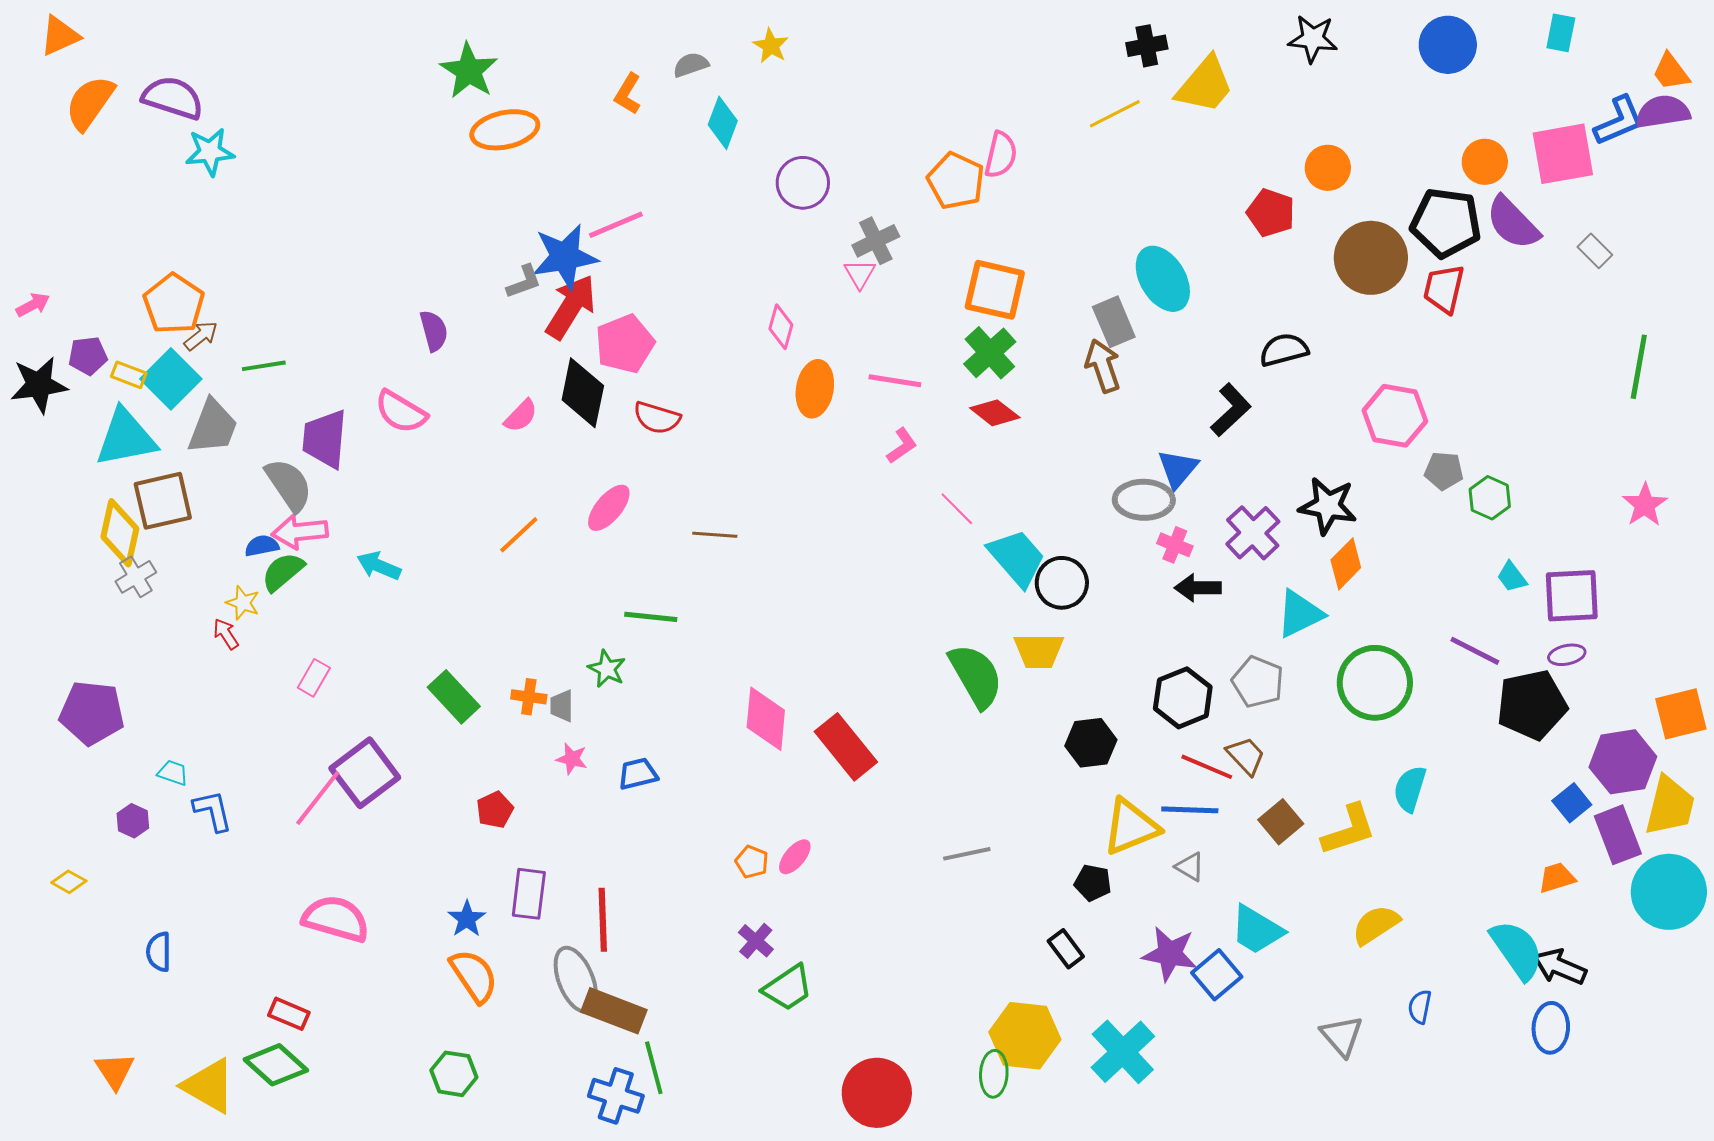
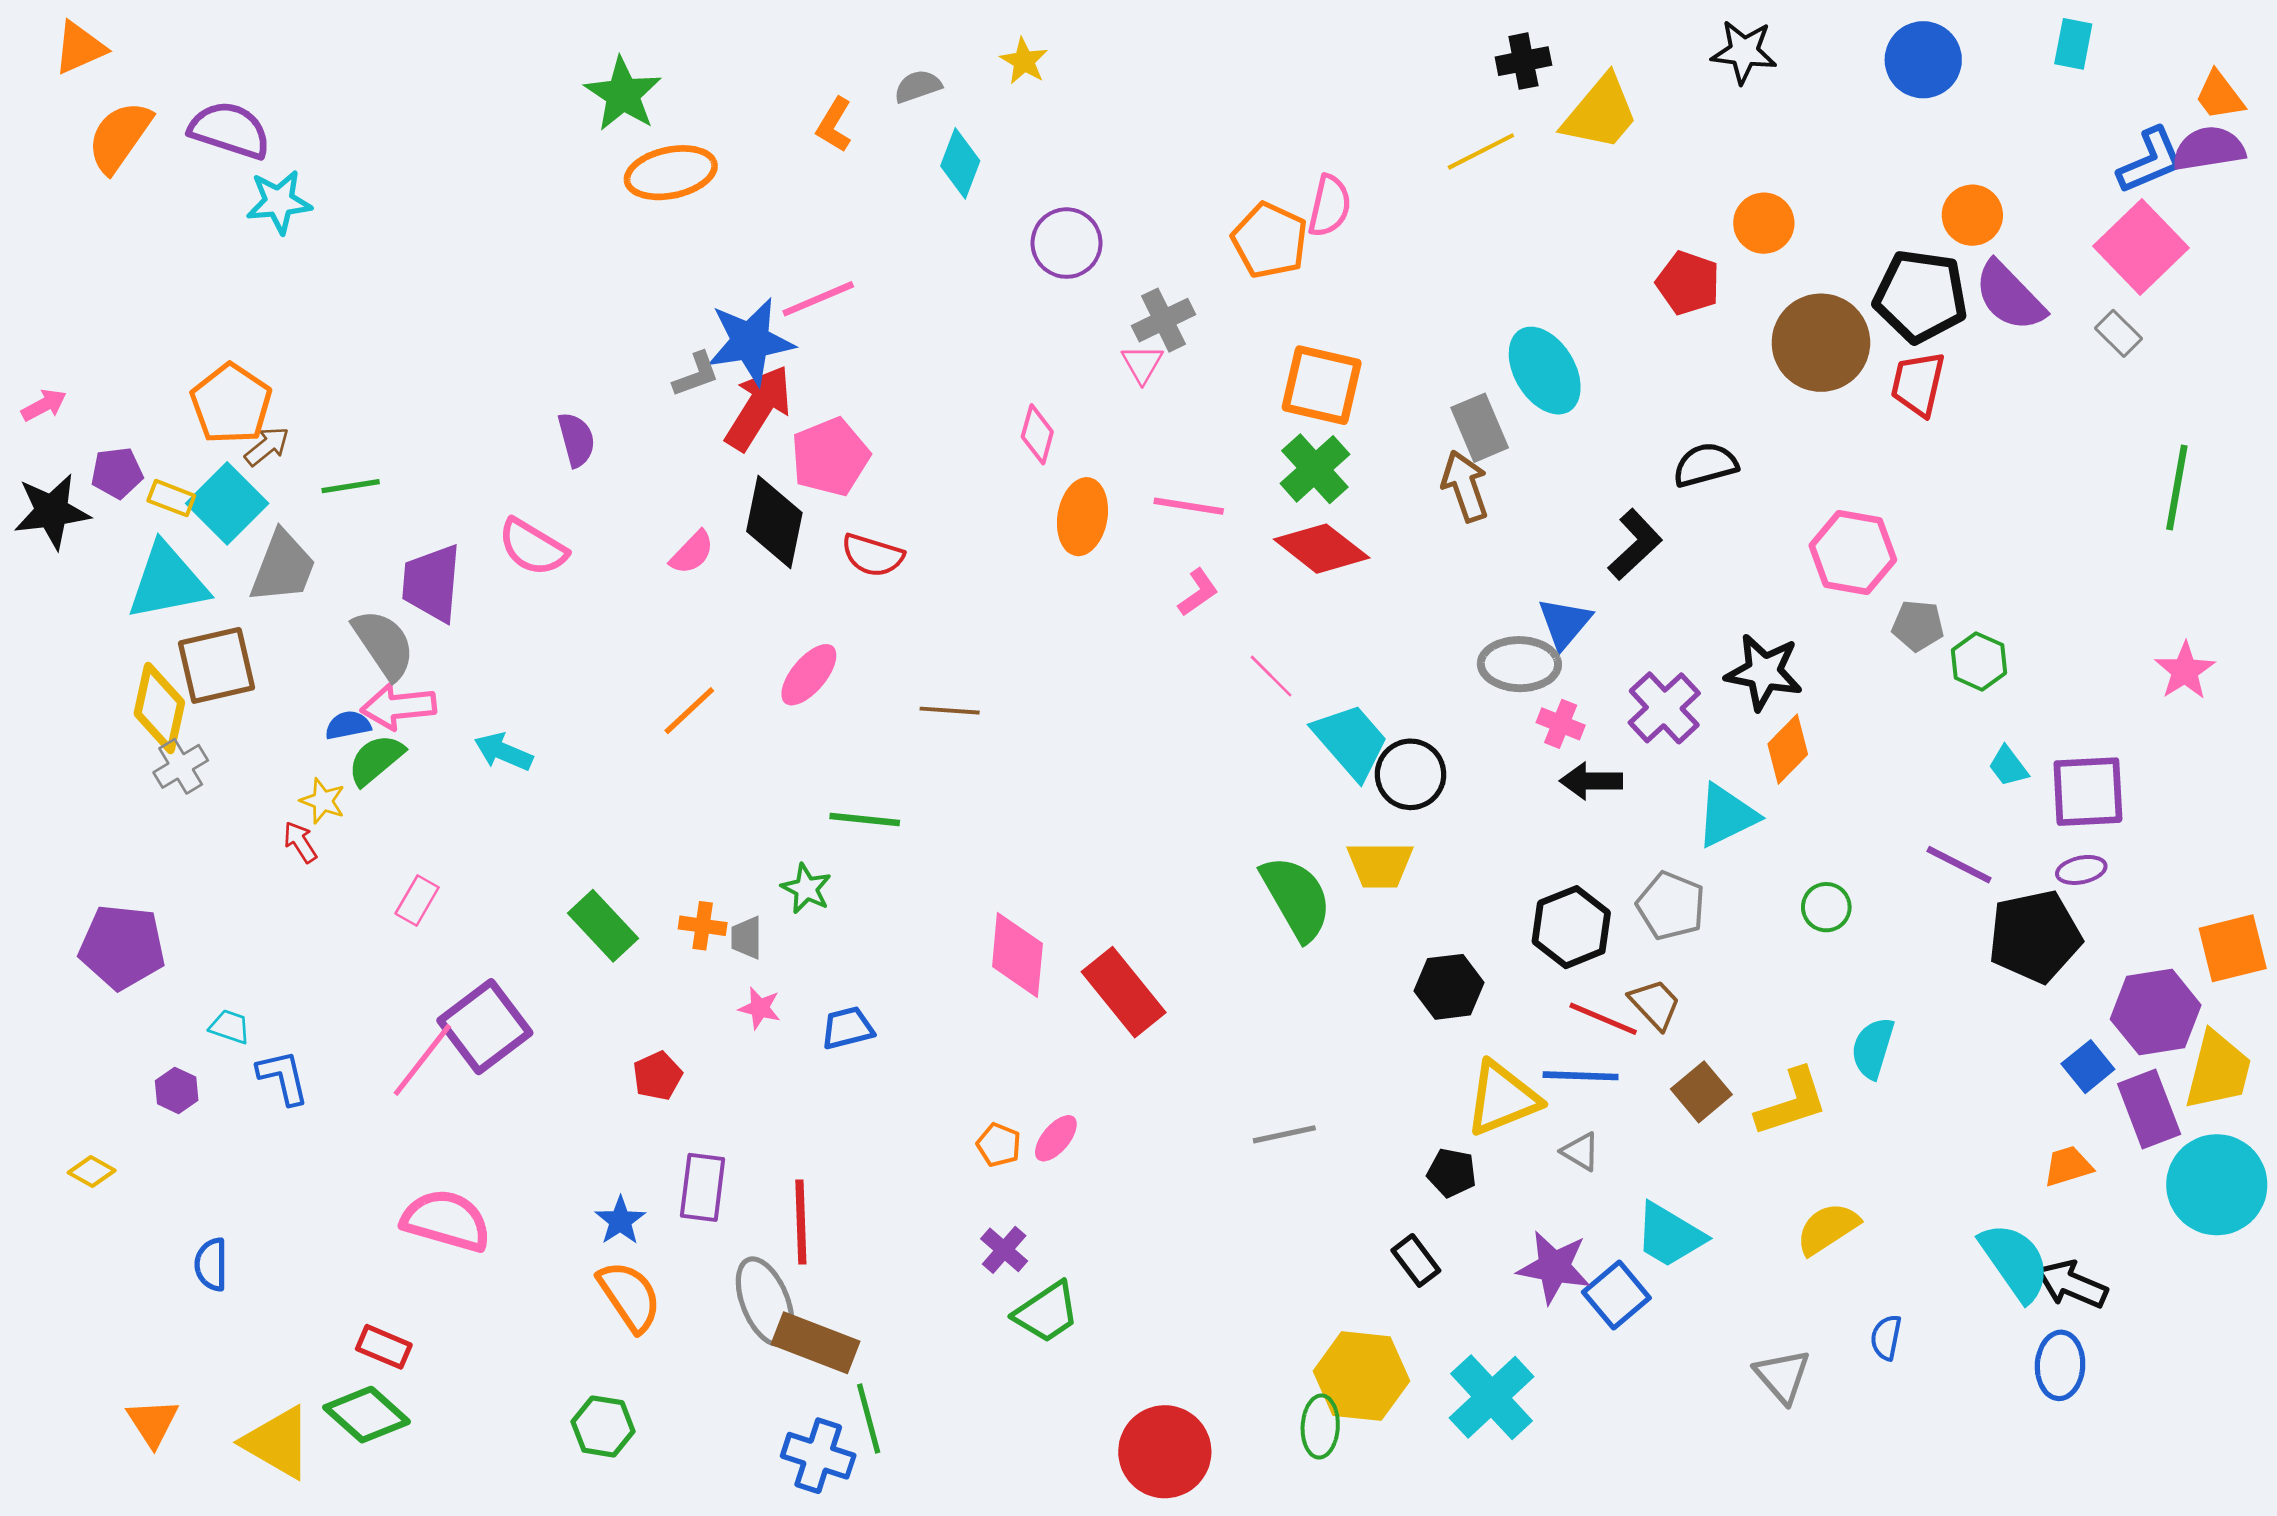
pink square: (1563, 154) -> (2141, 247), moved, turned -34
red diamond: (995, 413) -> (1322, 549), size x1.4
green circle: (1375, 683) -> (1826, 907), size x0.5

